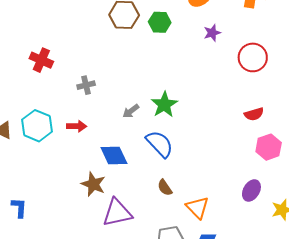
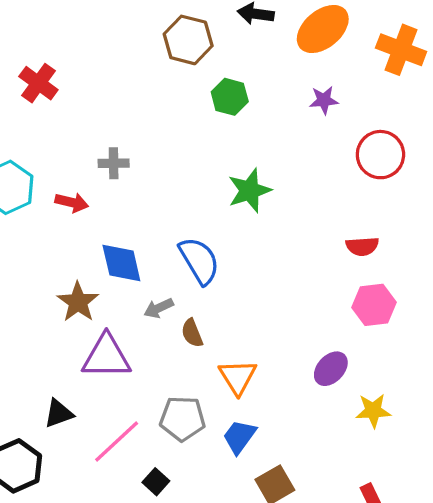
green hexagon: (160, 22) -> (230, 97), moved
gray cross: (86, 85) -> (114, 163), moved
green star: (164, 105) -> (249, 191), moved
gray arrow: (131, 111) -> (159, 308), moved

